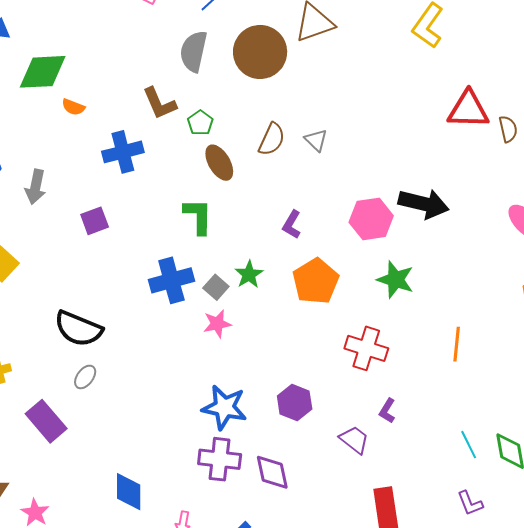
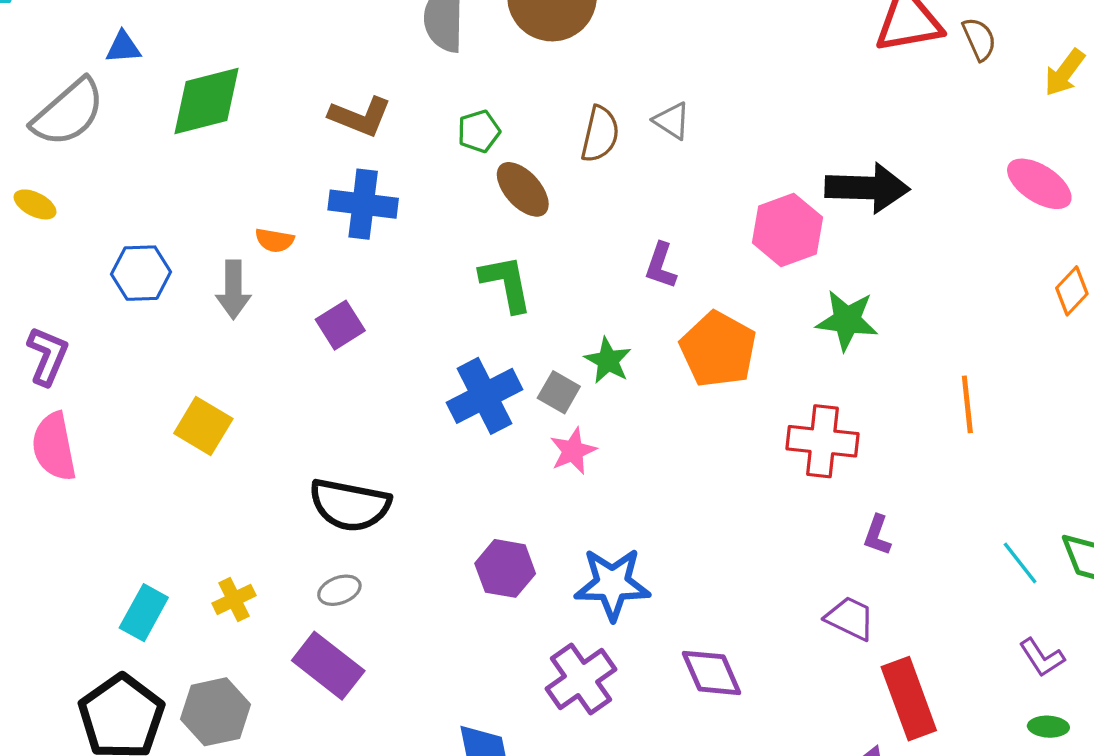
brown L-shape: (159, 103) -> (360, 117), moved, turned -33
orange semicircle: (73, 107) -> (275, 240), moved
green pentagon: (200, 123) -> (479, 131), turned 30
blue cross: (123, 152) -> (363, 204), turned 33
gray ellipse: (85, 377) -> (339, 590), moved, turned 45
purple hexagon: (295, 402) -> (505, 568), moved
purple trapezoid: (354, 440) -> (850, 618), moved
purple cross: (220, 459) -> (581, 679), moved, turned -30

